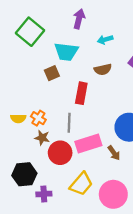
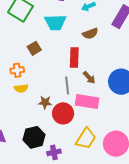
brown square: (52, 73) -> (34, 48), moved
orange cross: (38, 118) -> (17, 70), moved, turned -32
pink rectangle: (88, 144) -> (87, 102), turned 35
brown arrow: (114, 153) -> (89, 78), moved

